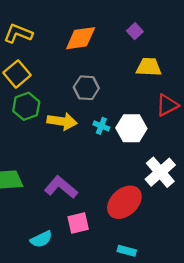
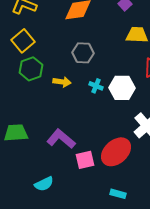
yellow arrow: (62, 121) -> (62, 82), size x0.7
pink square: (78, 223) -> (85, 160), moved

